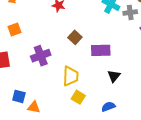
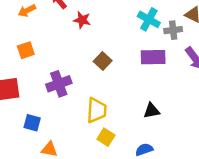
purple rectangle: (101, 50) -> (153, 57), moved
black triangle: (114, 76) -> (152, 111), turned 40
blue square: (19, 96) -> (32, 123), moved

